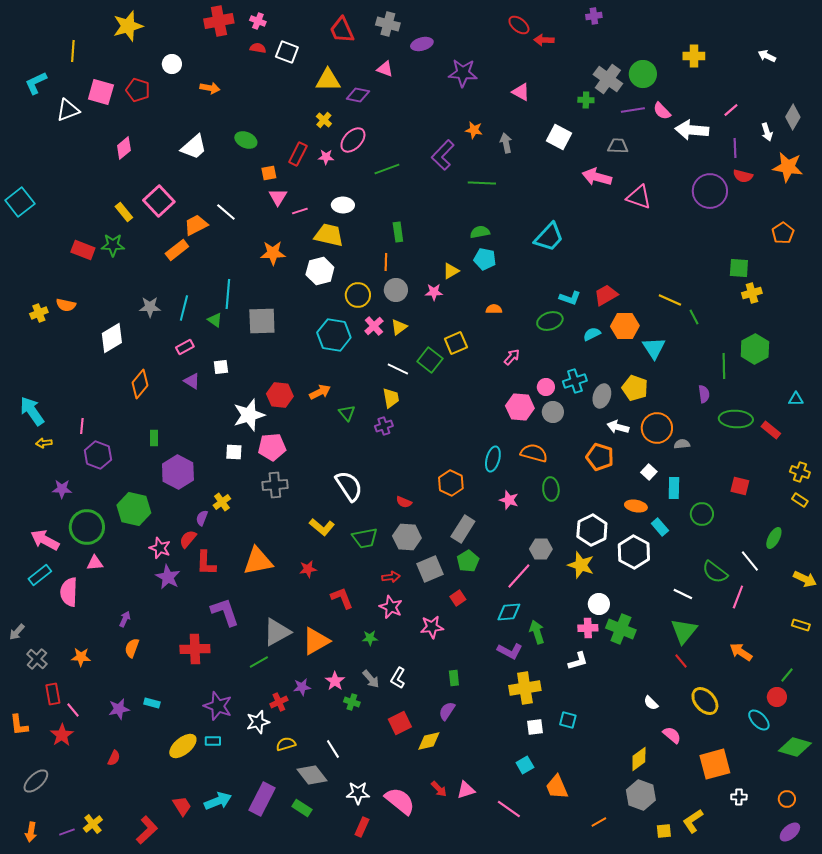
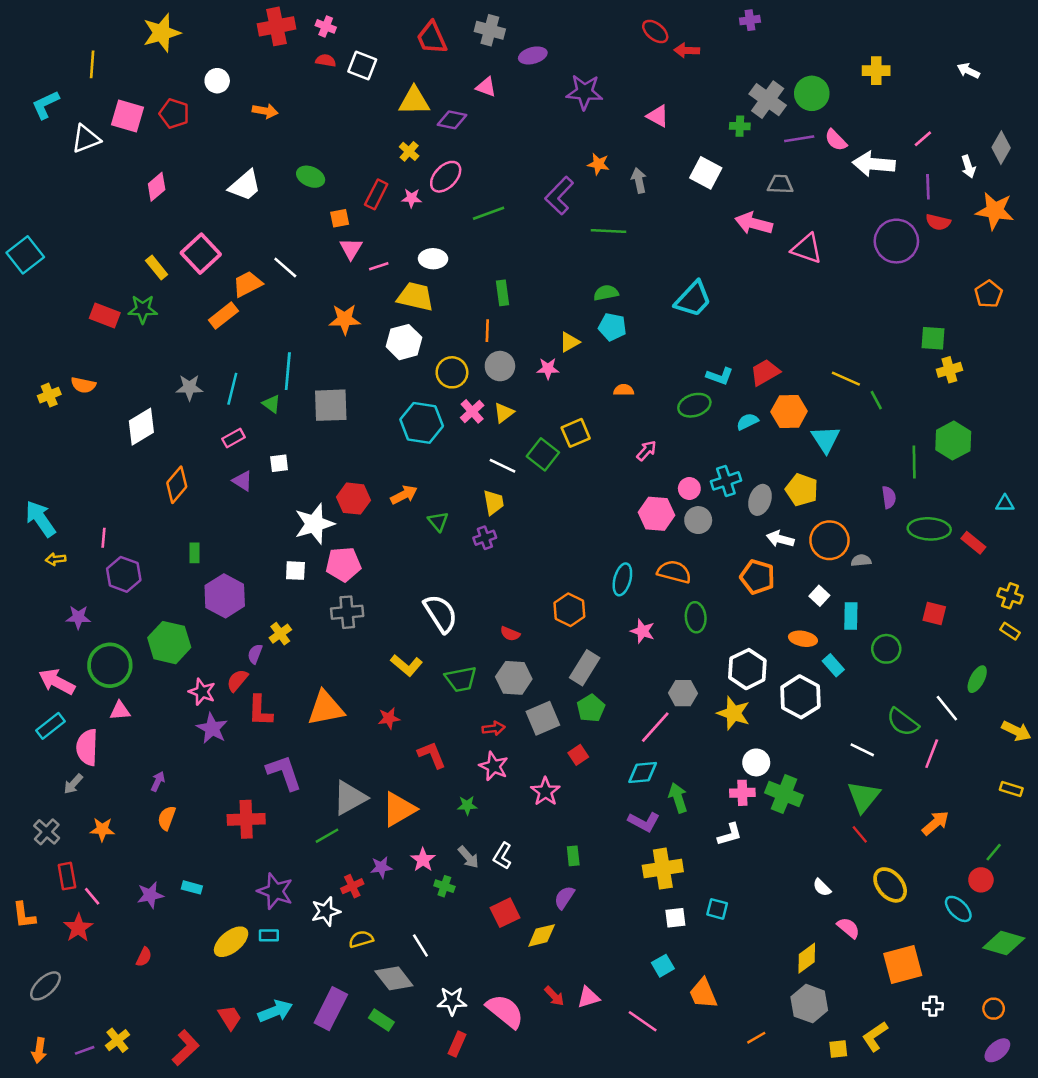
pink star: (432, 627) -> (545, 792), turned -30
gray arrow: (17, 632) -> (73, 784), moved
orange arrow: (741, 652) -> (936, 823), turned 105

